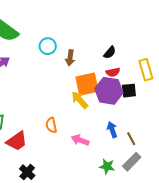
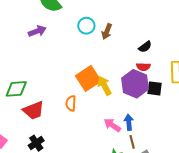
brown arrow: (70, 58) -> (107, 31), moved
orange square: (87, 84) -> (88, 78), moved, turned -35
brown line: (131, 139) -> (132, 142), moved
pink arrow: (80, 140) -> (112, 125), moved

